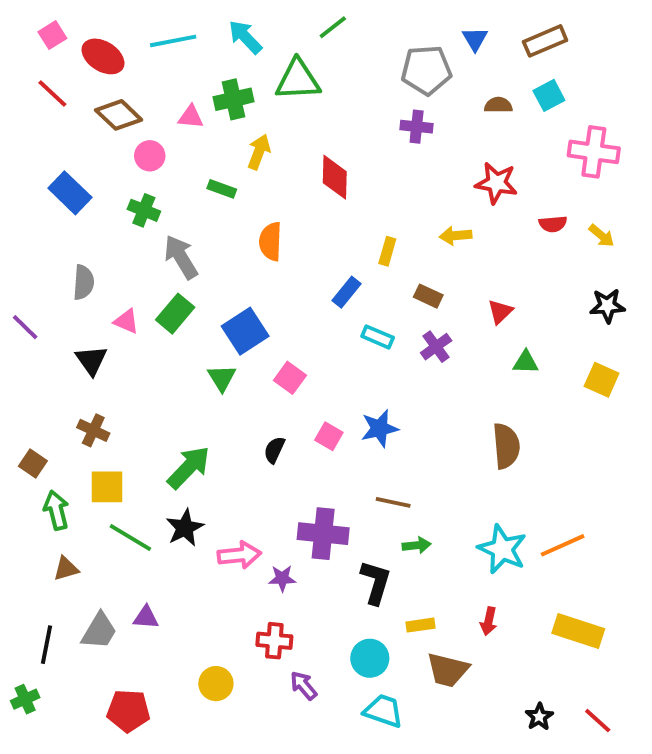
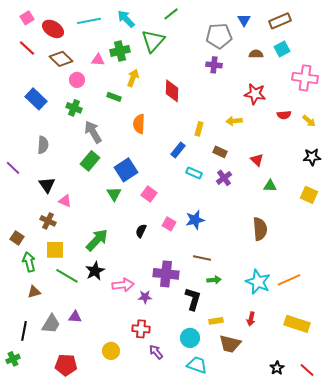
green triangle: (298, 80) -> (153, 41), turned -45
red triangle: (500, 312) -> (257, 160), turned -32
pink triangle: (126, 321) -> (65, 201), moved

